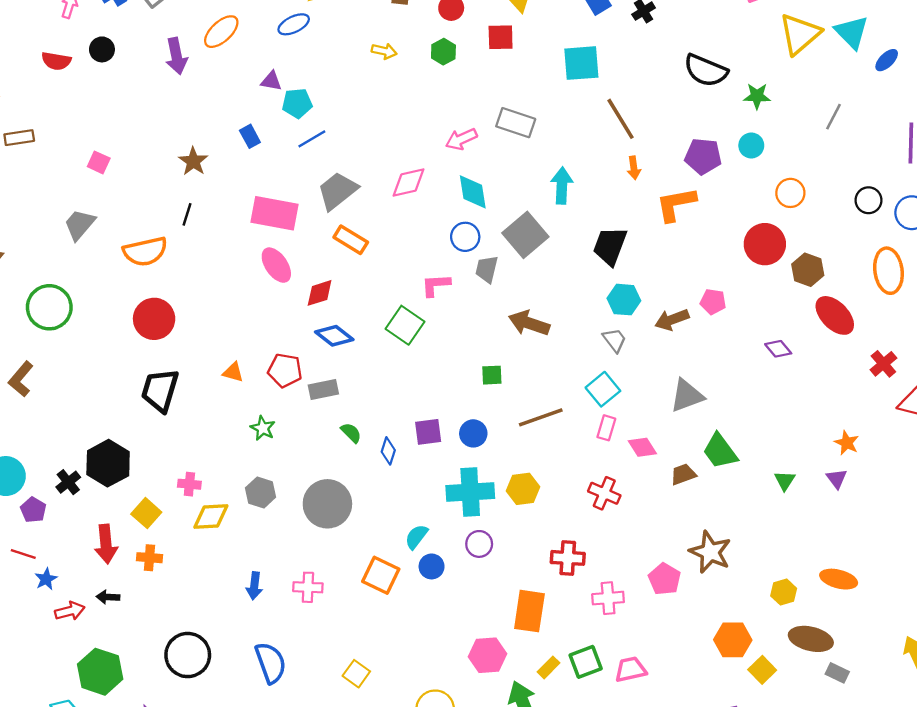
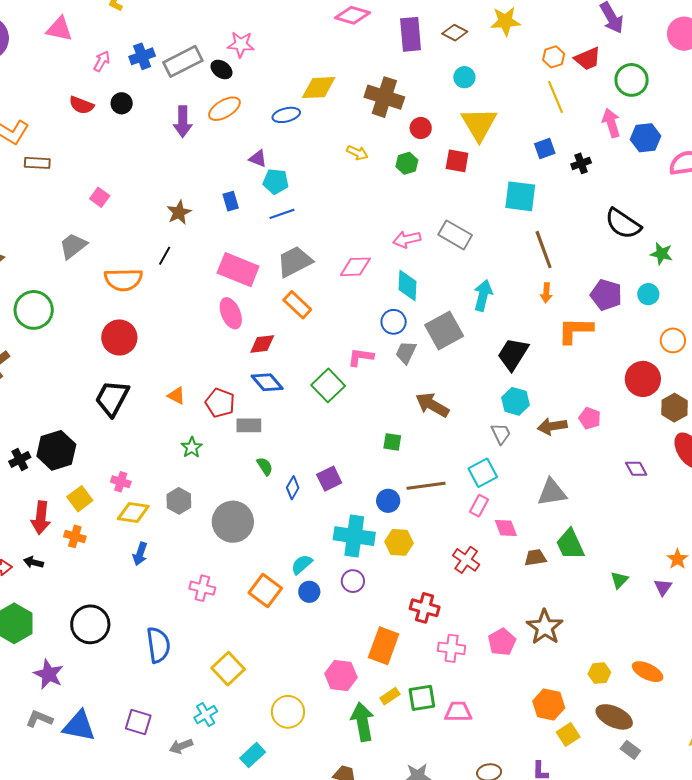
purple square: (428, 432) -> (329, 479), turned -30
blue circle: (473, 433) -> (388, 501), moved
blue arrow: (254, 586) -> (140, 554), moved
yellow square: (356, 674) -> (228, 669), size x1.4

